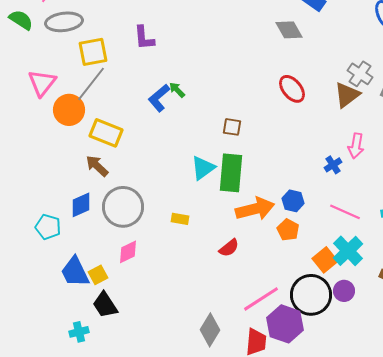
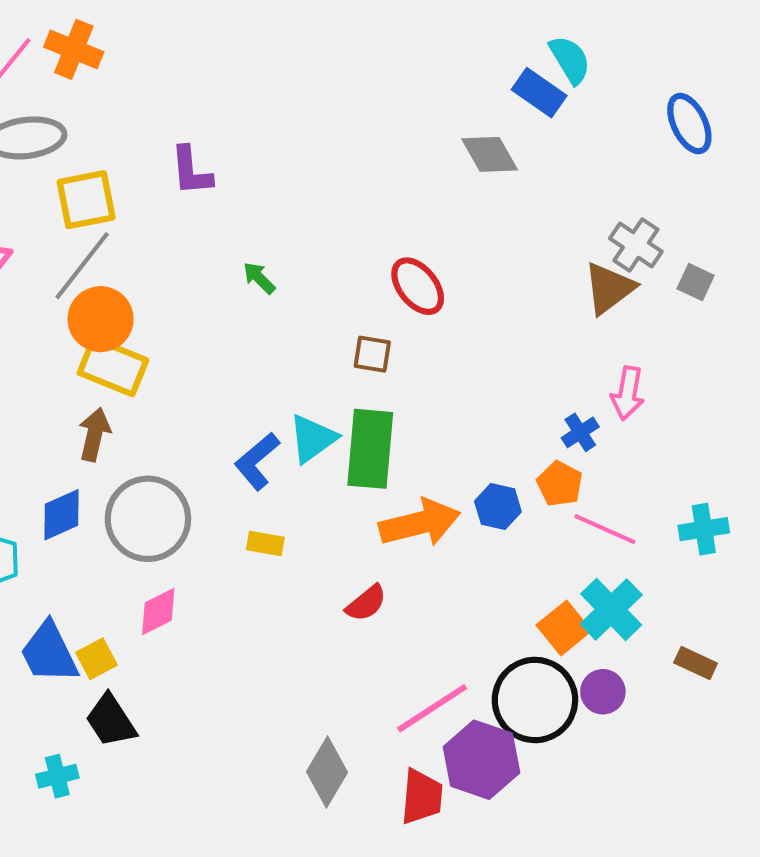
red ellipse: (292, 89) -> (418, 286), moved
blue L-shape: (159, 98) -> (257, 461), moved
orange circle: (69, 110) -> (101, 319), moved
brown arrow: (97, 166) -> (94, 434), turned 60
orange pentagon: (288, 230) -> (560, 484), moved

